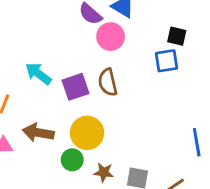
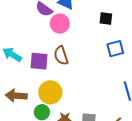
blue square: (167, 61) -> (115, 49), moved
purple square: (76, 87) -> (39, 61), turned 30

